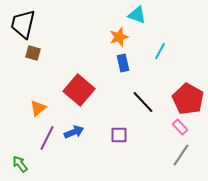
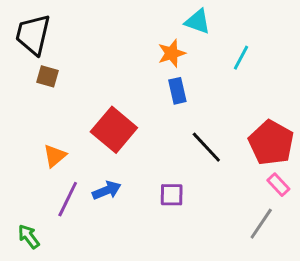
cyan line: (160, 51) -> (241, 58), moved
pink rectangle: (180, 127) -> (278, 185), moved

